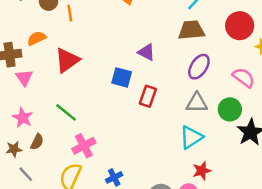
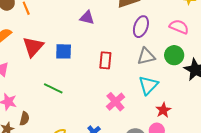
purple triangle: (146, 52) -> (87, 18), moved
blue square: (122, 77) -> (64, 51), moved
green line: (66, 112) -> (53, 88), moved
pink cross: (84, 146) -> (115, 102), moved

